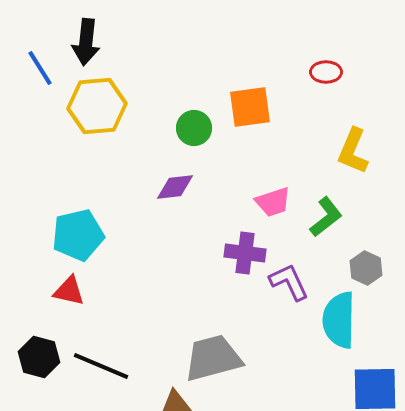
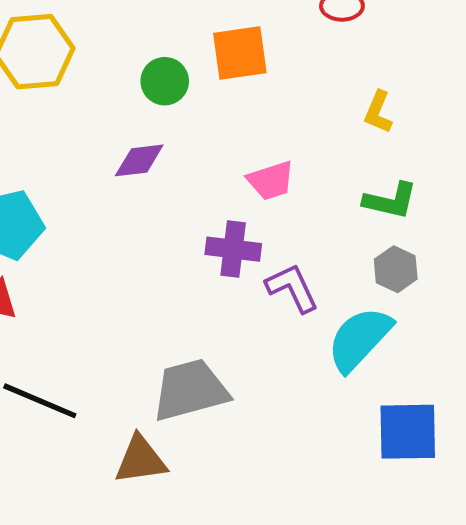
yellow L-shape: (353, 151) -> (378, 112), size x0.7
green L-shape: (326, 217) -> (390, 201), moved, turned 51
cyan semicircle: (339, 320) -> (359, 339), turned 42

